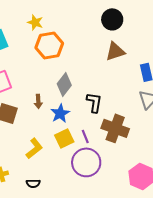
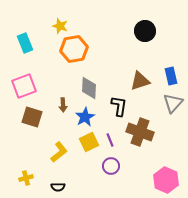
black circle: (112, 19) -> (145, 31), moved
brown triangle: (115, 51) -> (140, 81), moved
gray diamond: (64, 84) -> (89, 88), turned -35
purple circle: (86, 162) -> (111, 166), size x0.6

